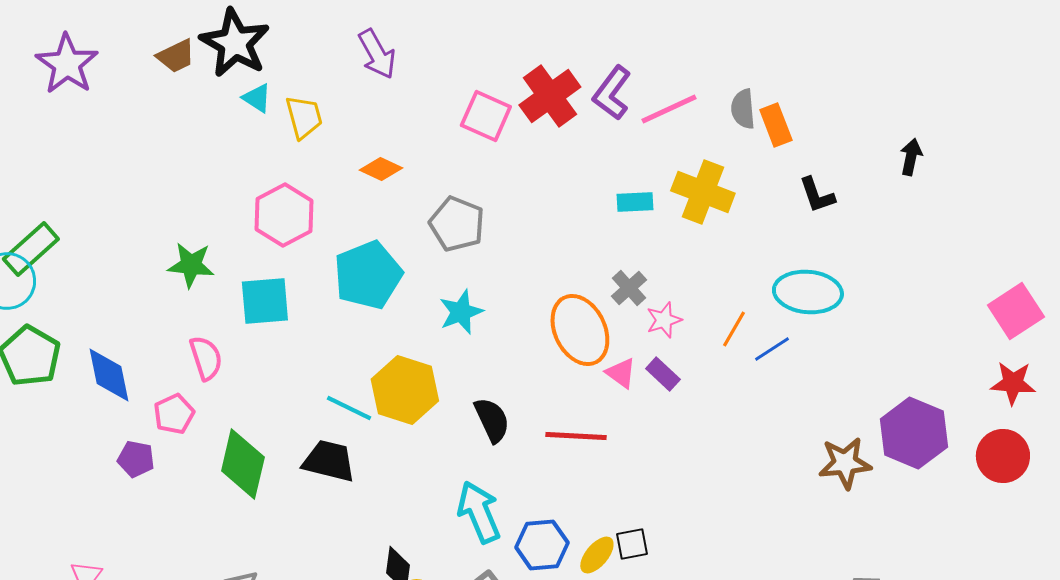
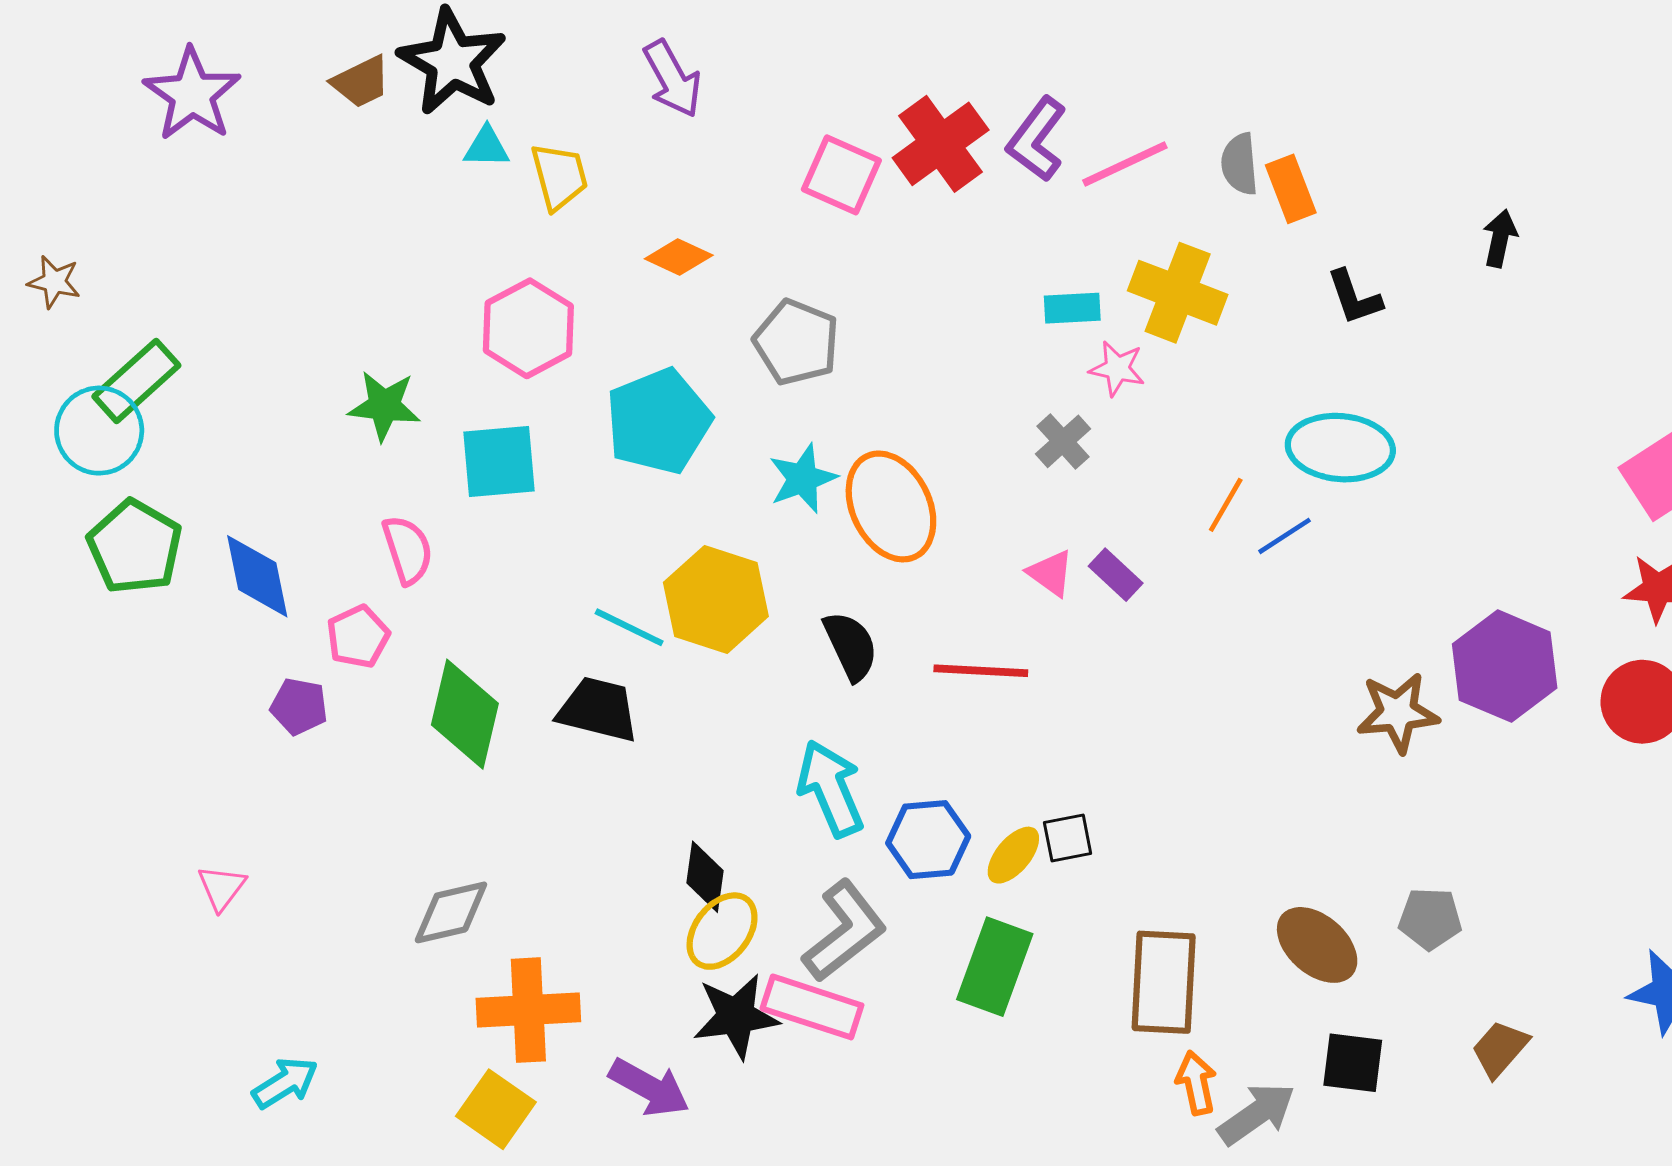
cyan triangle: (257, 98) -> (487, 147), turned -32
pink star: (664, 320) -> (1117, 369), moved, turned 30
orange ellipse: (580, 330) -> (891, 506), moved

